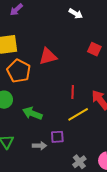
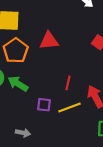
green arrow: (32, 113) -> (18, 84), moved
purple square: (57, 137) -> (44, 105), moved

